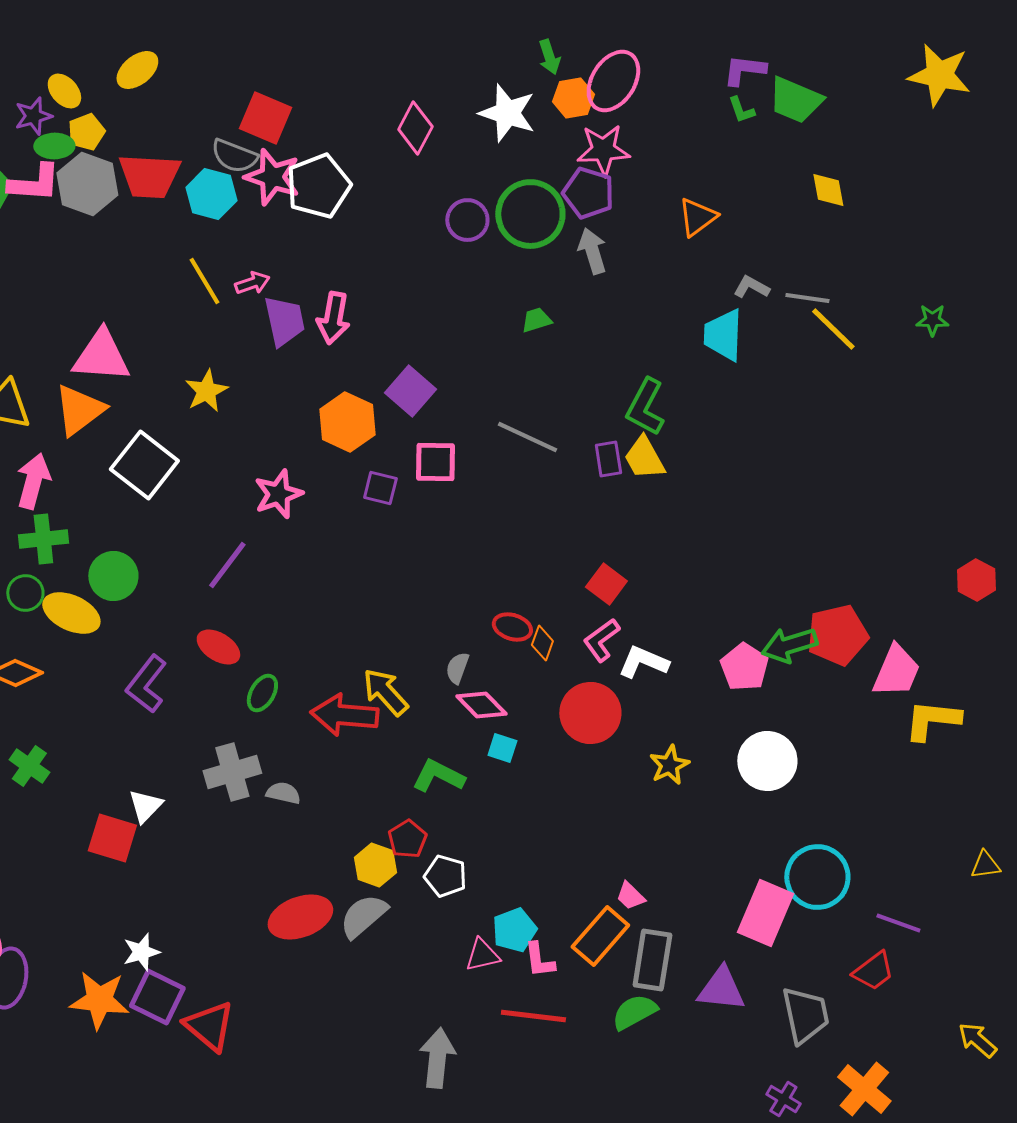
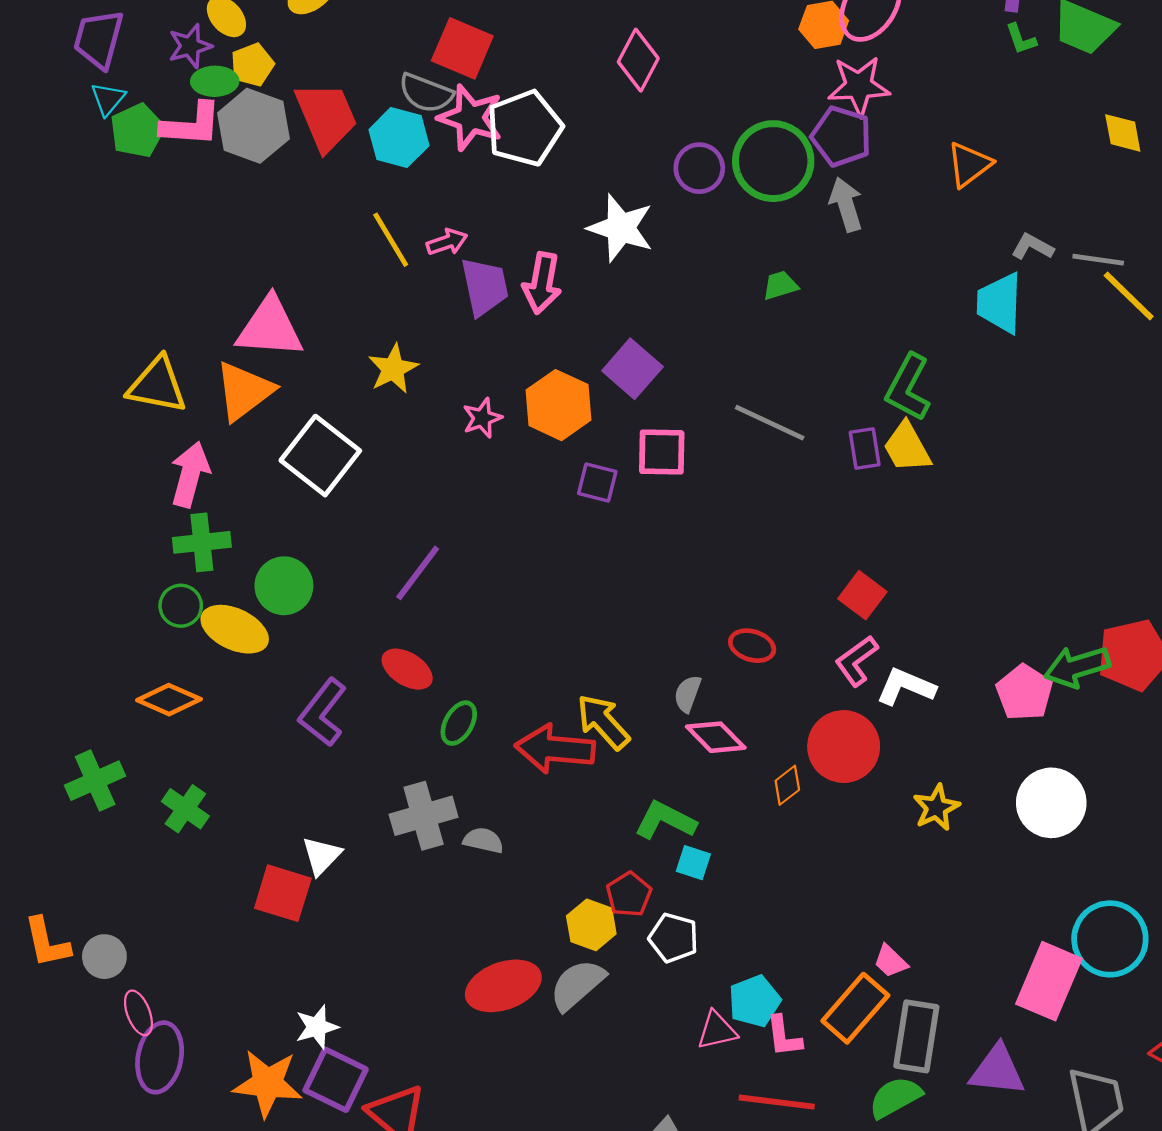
white star: (507, 113) -> (621, 228), moved
red trapezoid: (149, 176) -> (326, 116), turned -116
pink star: (278, 494) -> (482, 418), moved, size x0.7
orange diamond: (542, 643) -> (787, 785), moved, turned 32
cyan square: (502, 748) -> (693, 863), moved

